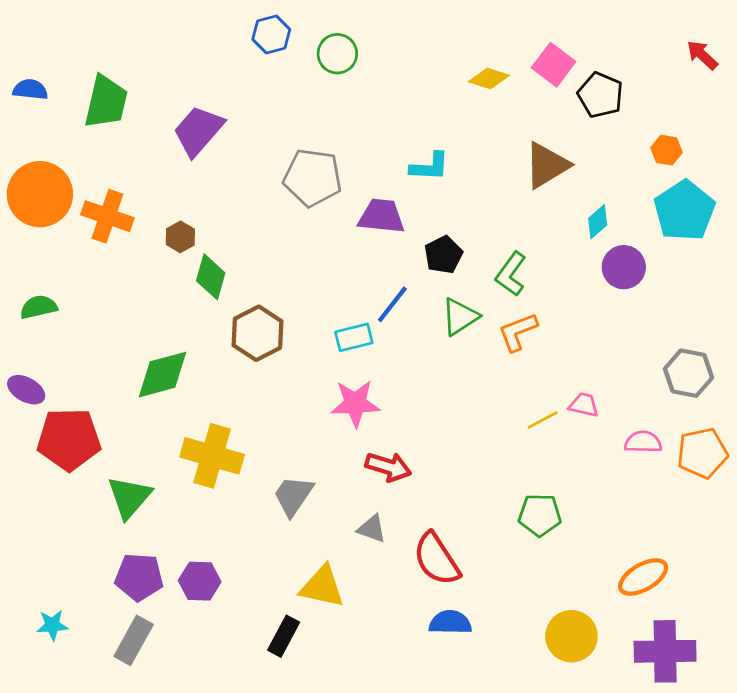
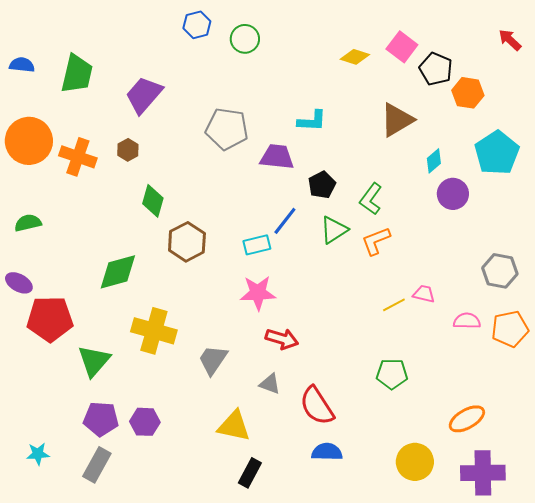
orange hexagon: (666, 150) -> (468, 93), moved, size x1.4
brown hexagon: (180, 237) -> (128, 150), moved
black rectangle: (284, 636) -> (250, 473), moved

